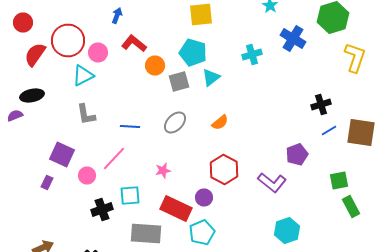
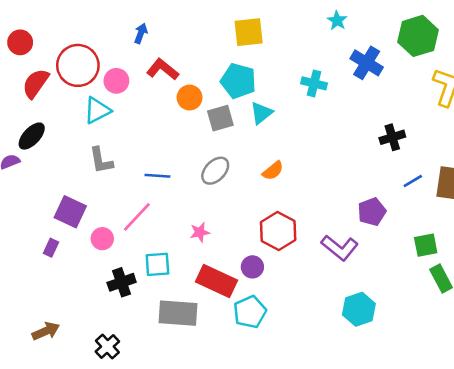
cyan cross: (252, 54) -> (314, 83), turned 30
black ellipse: (32, 96) -> (32, 136), turned -35
black cross: (321, 104) -> (392, 137), moved

